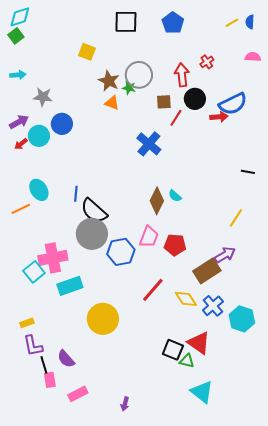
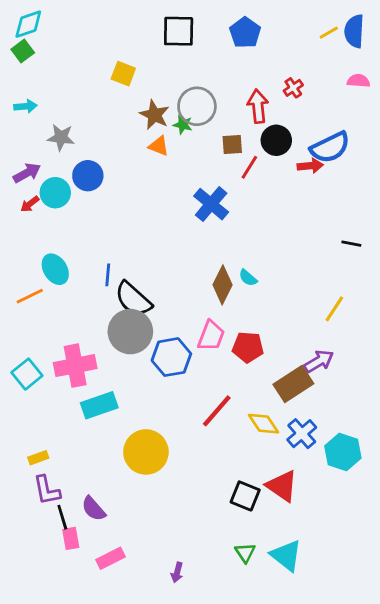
blue semicircle: (250, 22) -> (354, 31), size x1.6
cyan square: (34, 272) -> (27, 374), moved
green triangle: (187, 361) -> (245, 553), moved, turned 42

